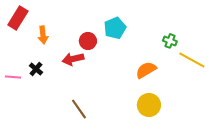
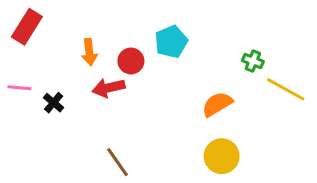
orange arrow: (43, 35) -> (89, 52), moved
pink line: (13, 77) -> (19, 88), moved

